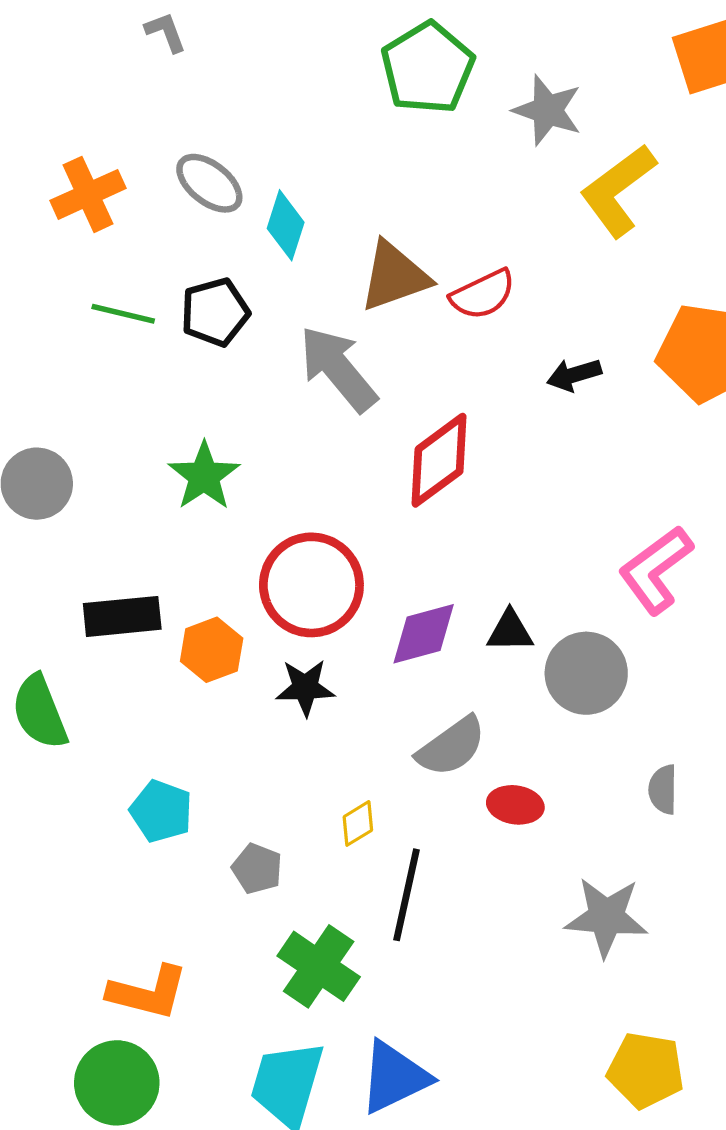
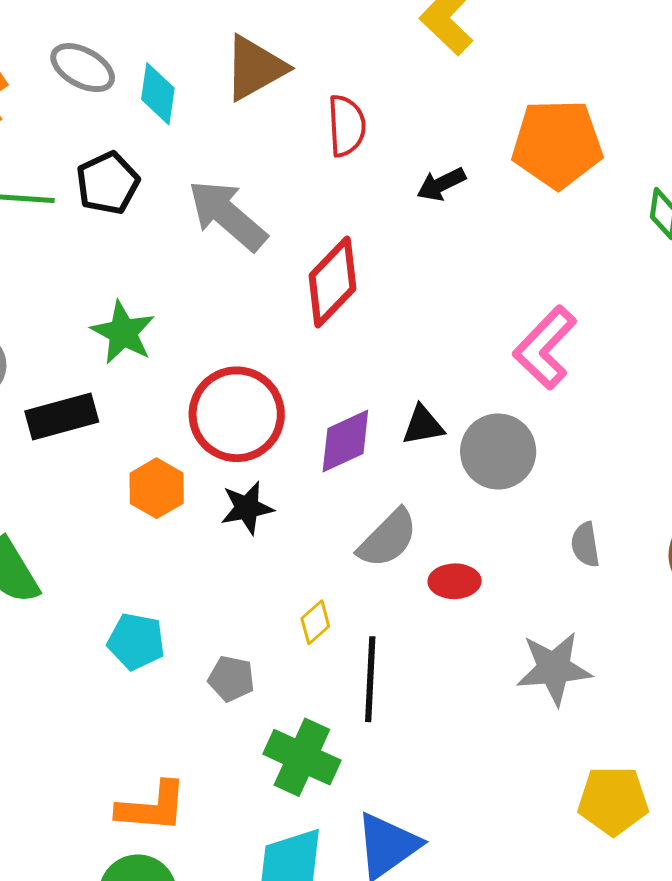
brown triangle: (394, 276) -> (255, 68), moved
red semicircle: (483, 294) -> (346, 126), turned -58
black rectangle: (122, 616) -> (62, 417), moved

